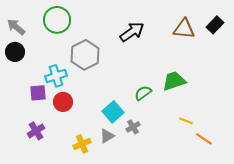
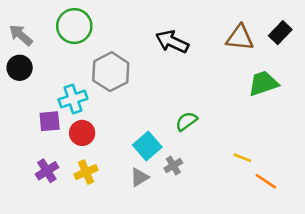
black arrow: (132, 32) -> (172, 42), turned -120
green trapezoid: (174, 81) -> (263, 83), moved
yellow cross: (82, 144) -> (86, 172), moved

